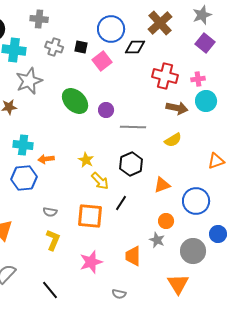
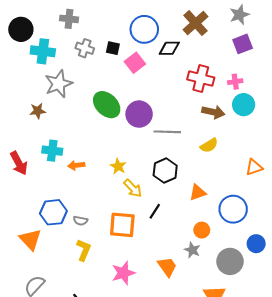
purple square: (205, 43) -> (243, 44), turned 30
purple circle: (106, 110) -> (139, 114), size x1.6
blue hexagon: (24, 178) -> (53, 212), moved
orange trapezoid: (133, 256) -> (167, 267), turned 145

